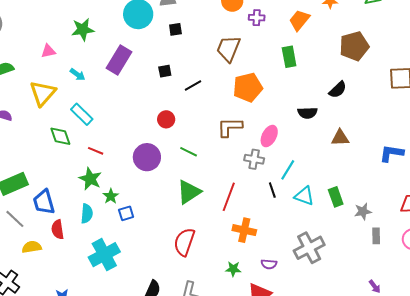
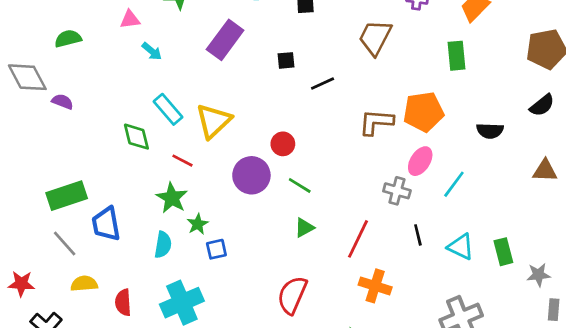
cyan arrow: (78, 75) -> (152, 51), moved
orange pentagon: (248, 87) -> (423, 112), moved
black semicircle: (338, 90) -> (542, 105), moved
yellow triangle: (43, 93) -> (214, 121), moved
black semicircle: (308, 113) -> (490, 131), moved
red circle: (166, 119) -> (283, 144), moved
brown L-shape: (230, 127) -> (376, 122), moved
brown triangle: (340, 138) -> (545, 171), moved
green line: (189, 152) -> (300, 185), moved
cyan line: (288, 170) -> (454, 184), moved
green triangle: (189, 192) -> (304, 228), size x0.6
red semicircle: (58, 229) -> (123, 302), moved

